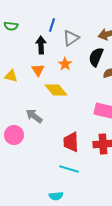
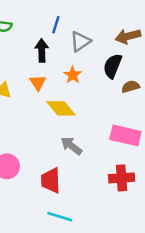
gray arrow: (34, 116) -> (71, 146), moved
red trapezoid: (71, 142) -> (51, 180), moved
cyan line: (69, 169) -> (60, 217), moved

